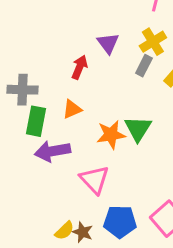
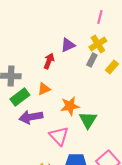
purple triangle: (108, 43) -> (68, 45), turned 42
green rectangle: (36, 121) -> (20, 97), turned 42
green triangle: (138, 129) -> (88, 120), moved

